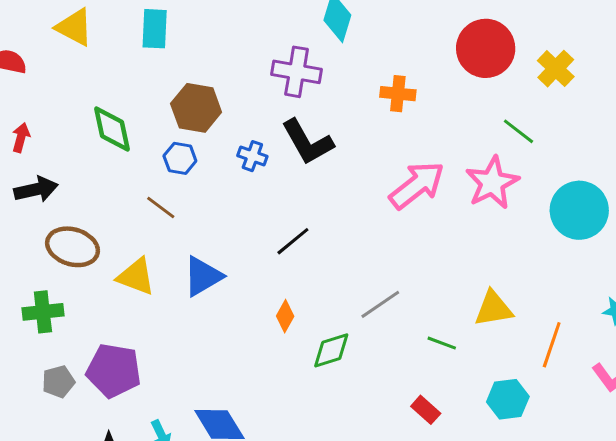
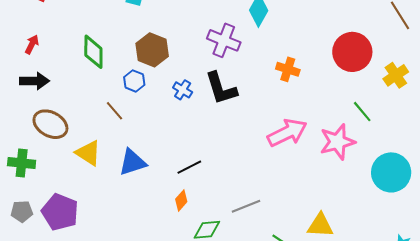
black line: (293, 241) -> (189, 167), moved

